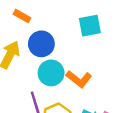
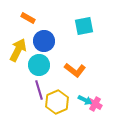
cyan circle: (51, 73) -> (39, 65), moved

